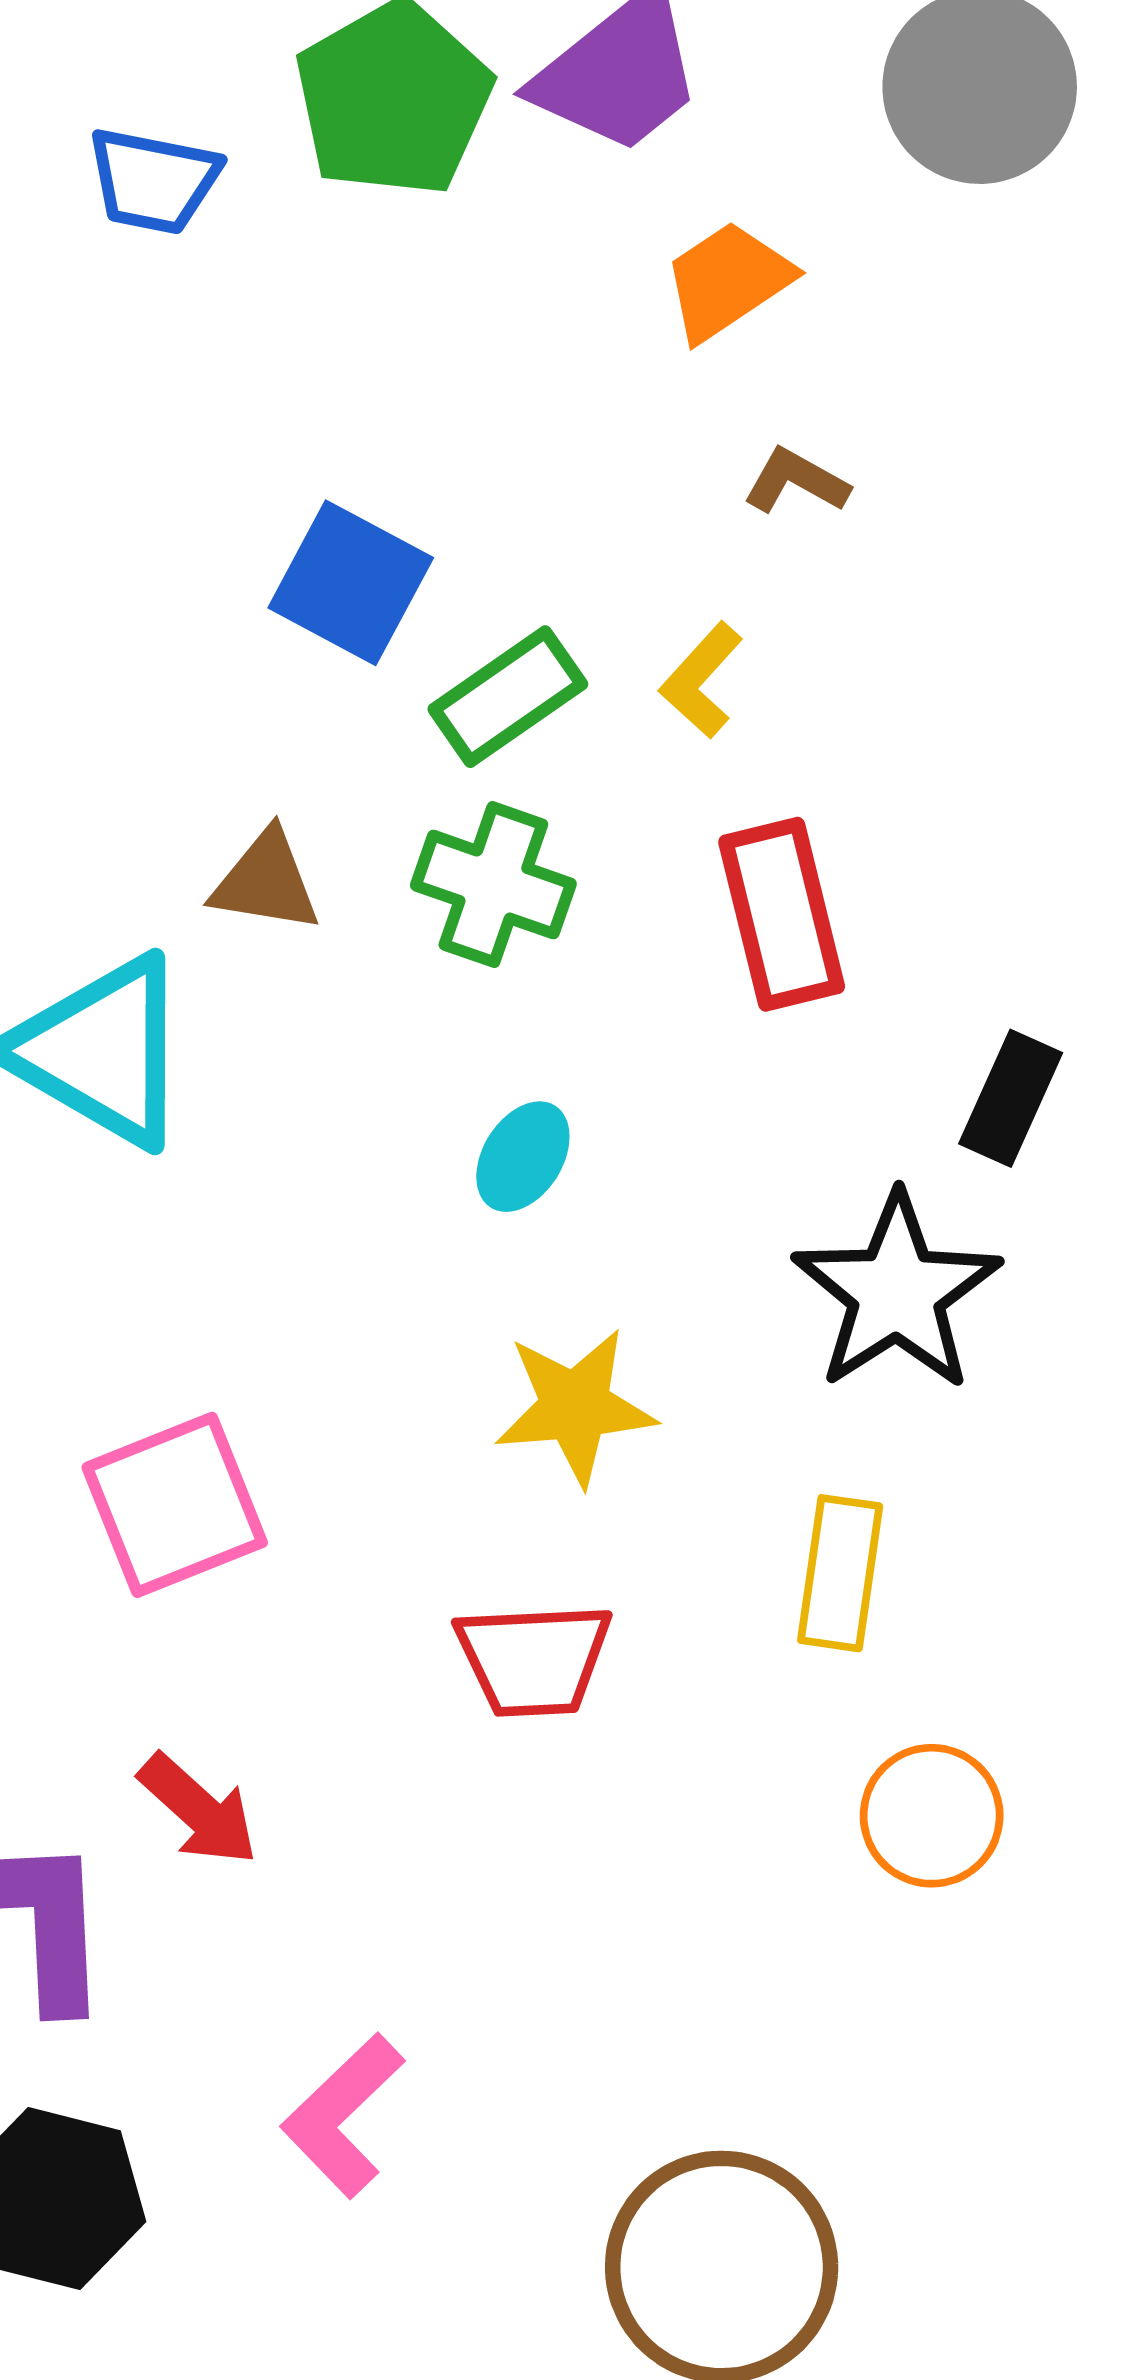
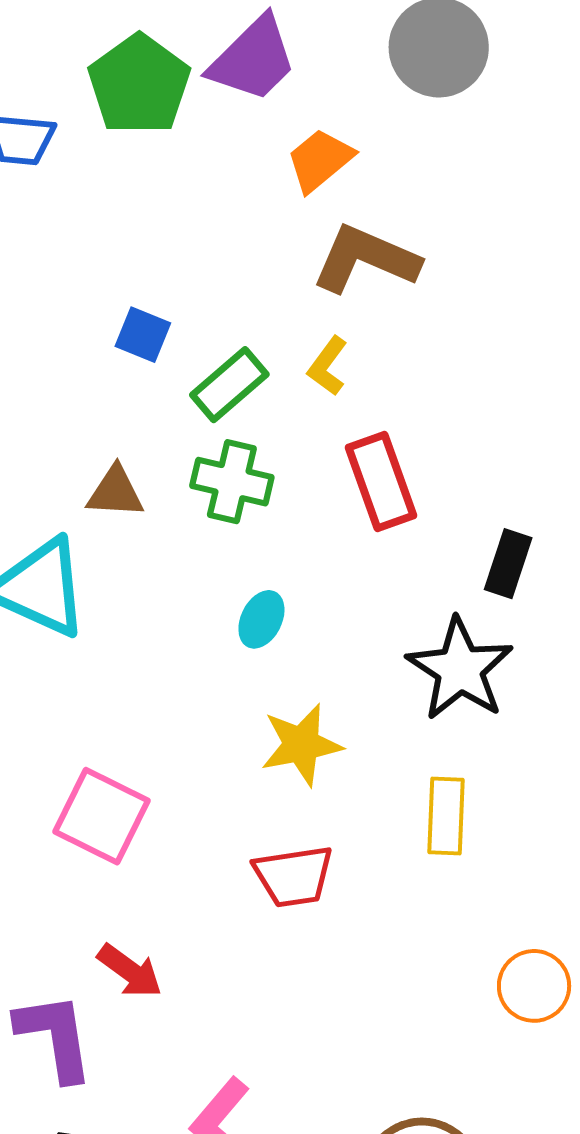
brown L-shape: (796, 481) -> (366, 259), size x2.0
blue square: (351, 583) -> (143, 335), size x0.7
pink square: (175, 1505) -> (102, 816), turned -36
orange circle: (932, 1816) -> (534, 986), moved

